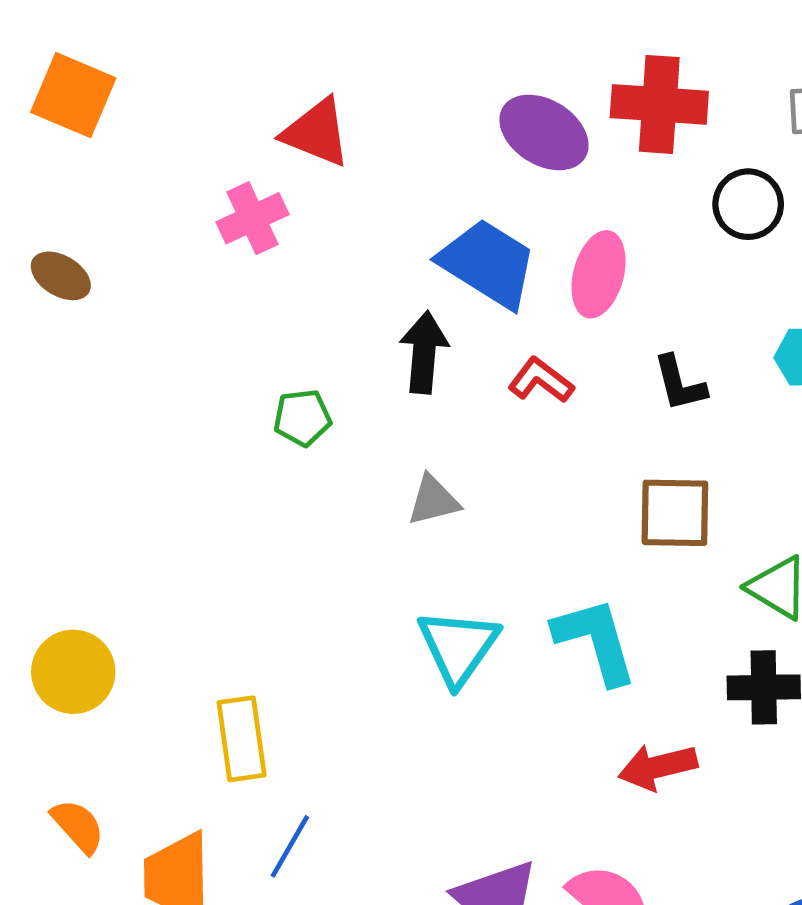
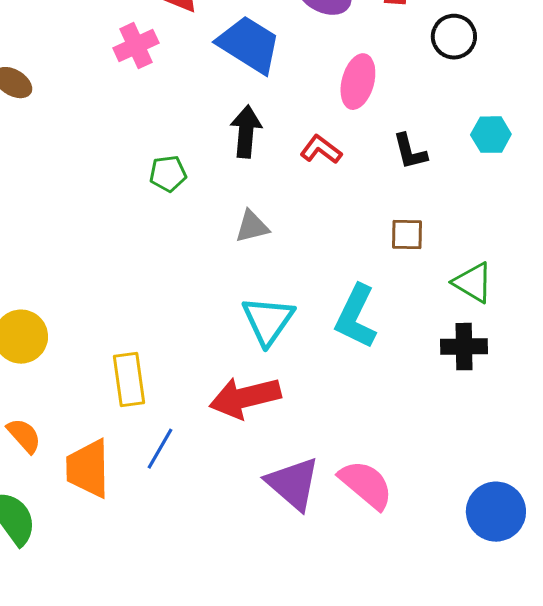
blue trapezoid: (488, 263) -> (249, 45), moved
brown square: (675, 513) -> (407, 235), size x0.7
cyan L-shape: (595, 641) -> (356, 317), turned -138
red arrow: (658, 767) -> (245, 398), moved, size x1.4

